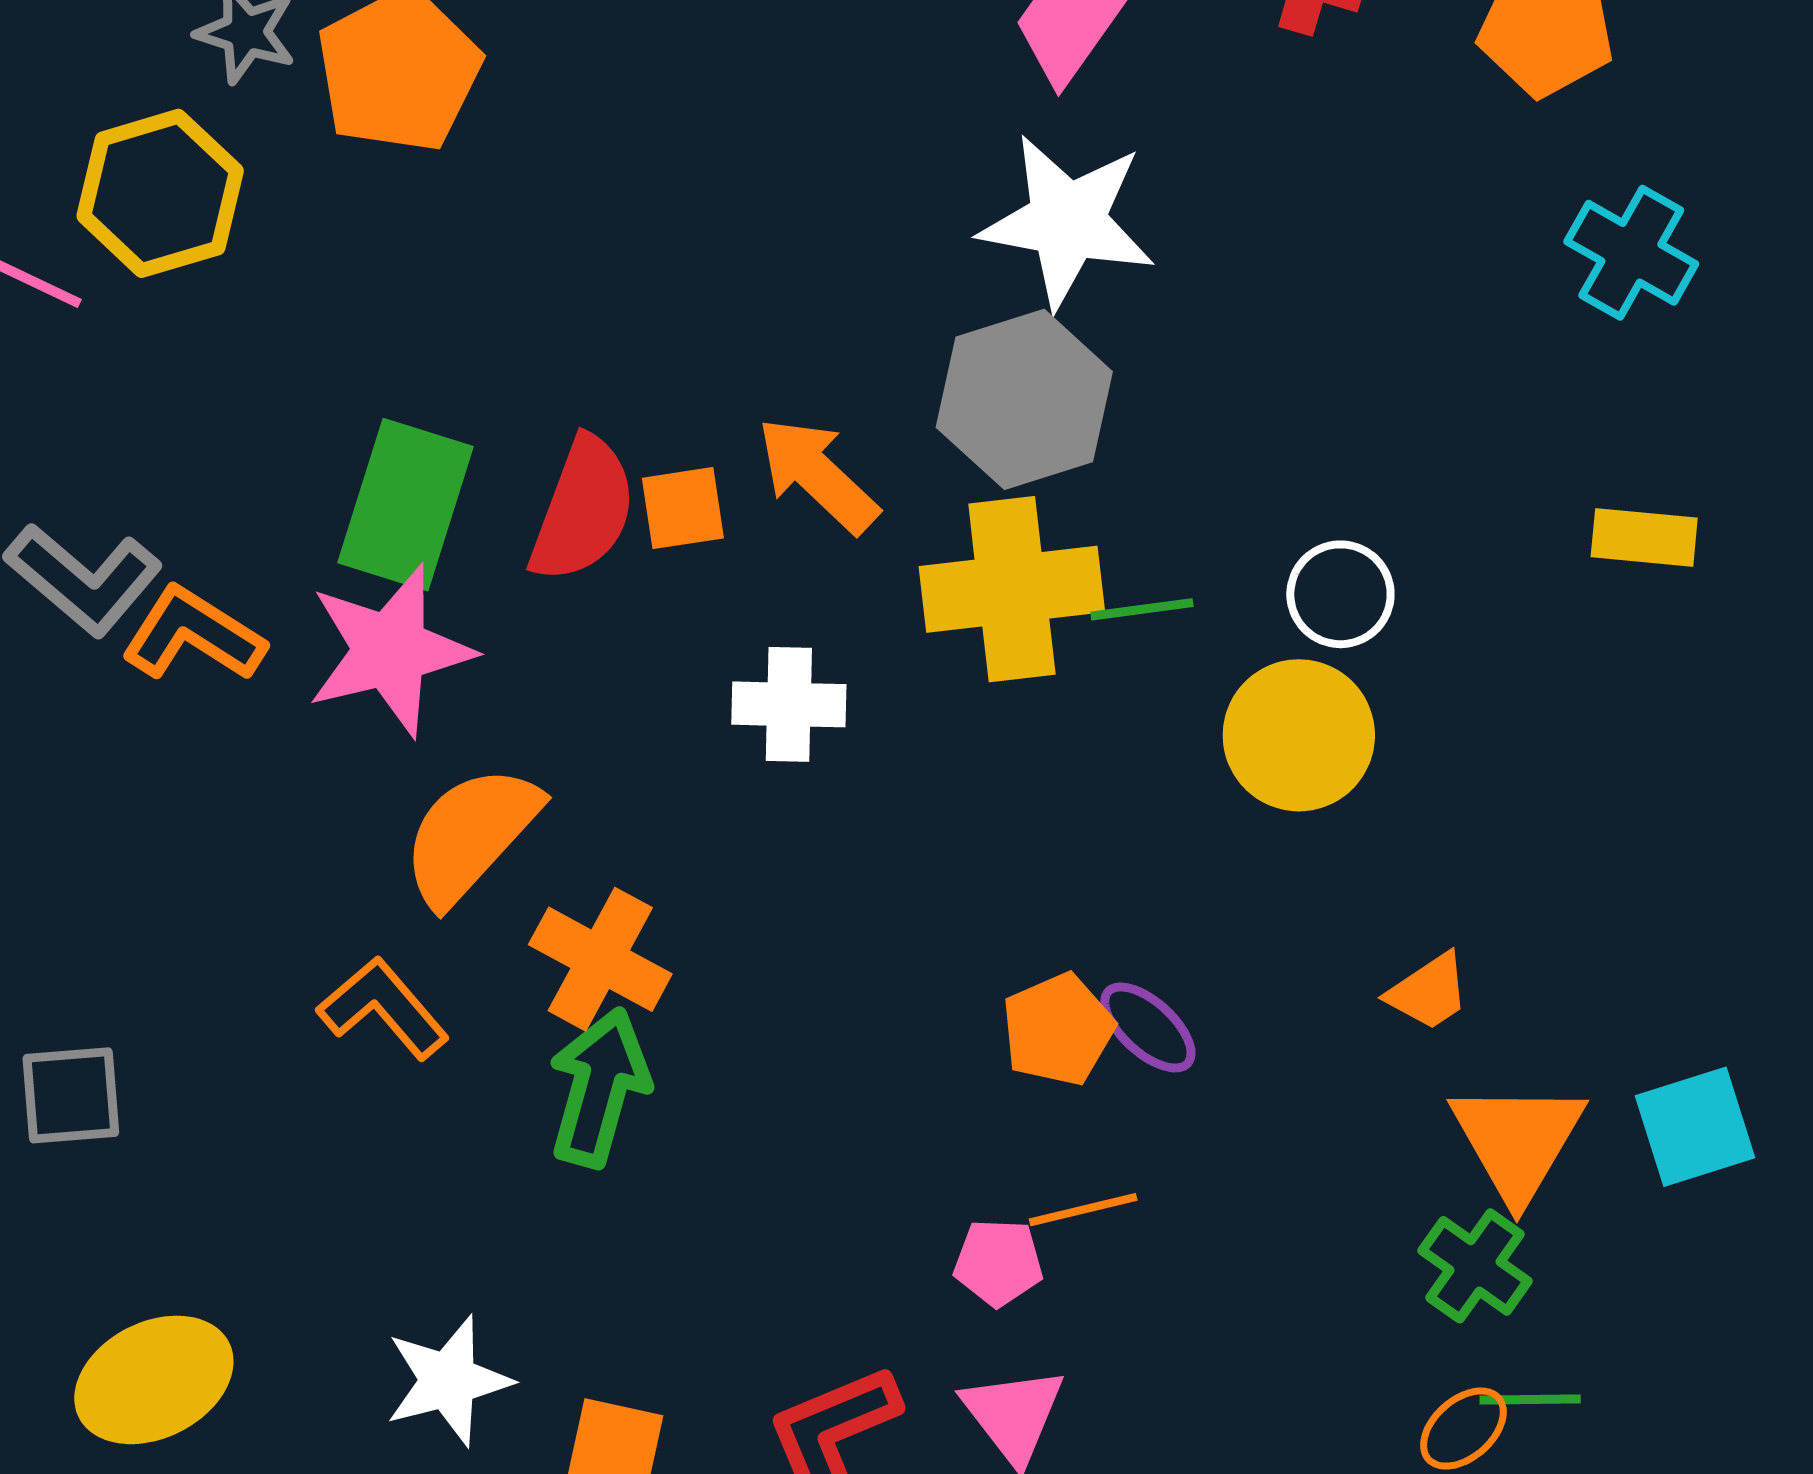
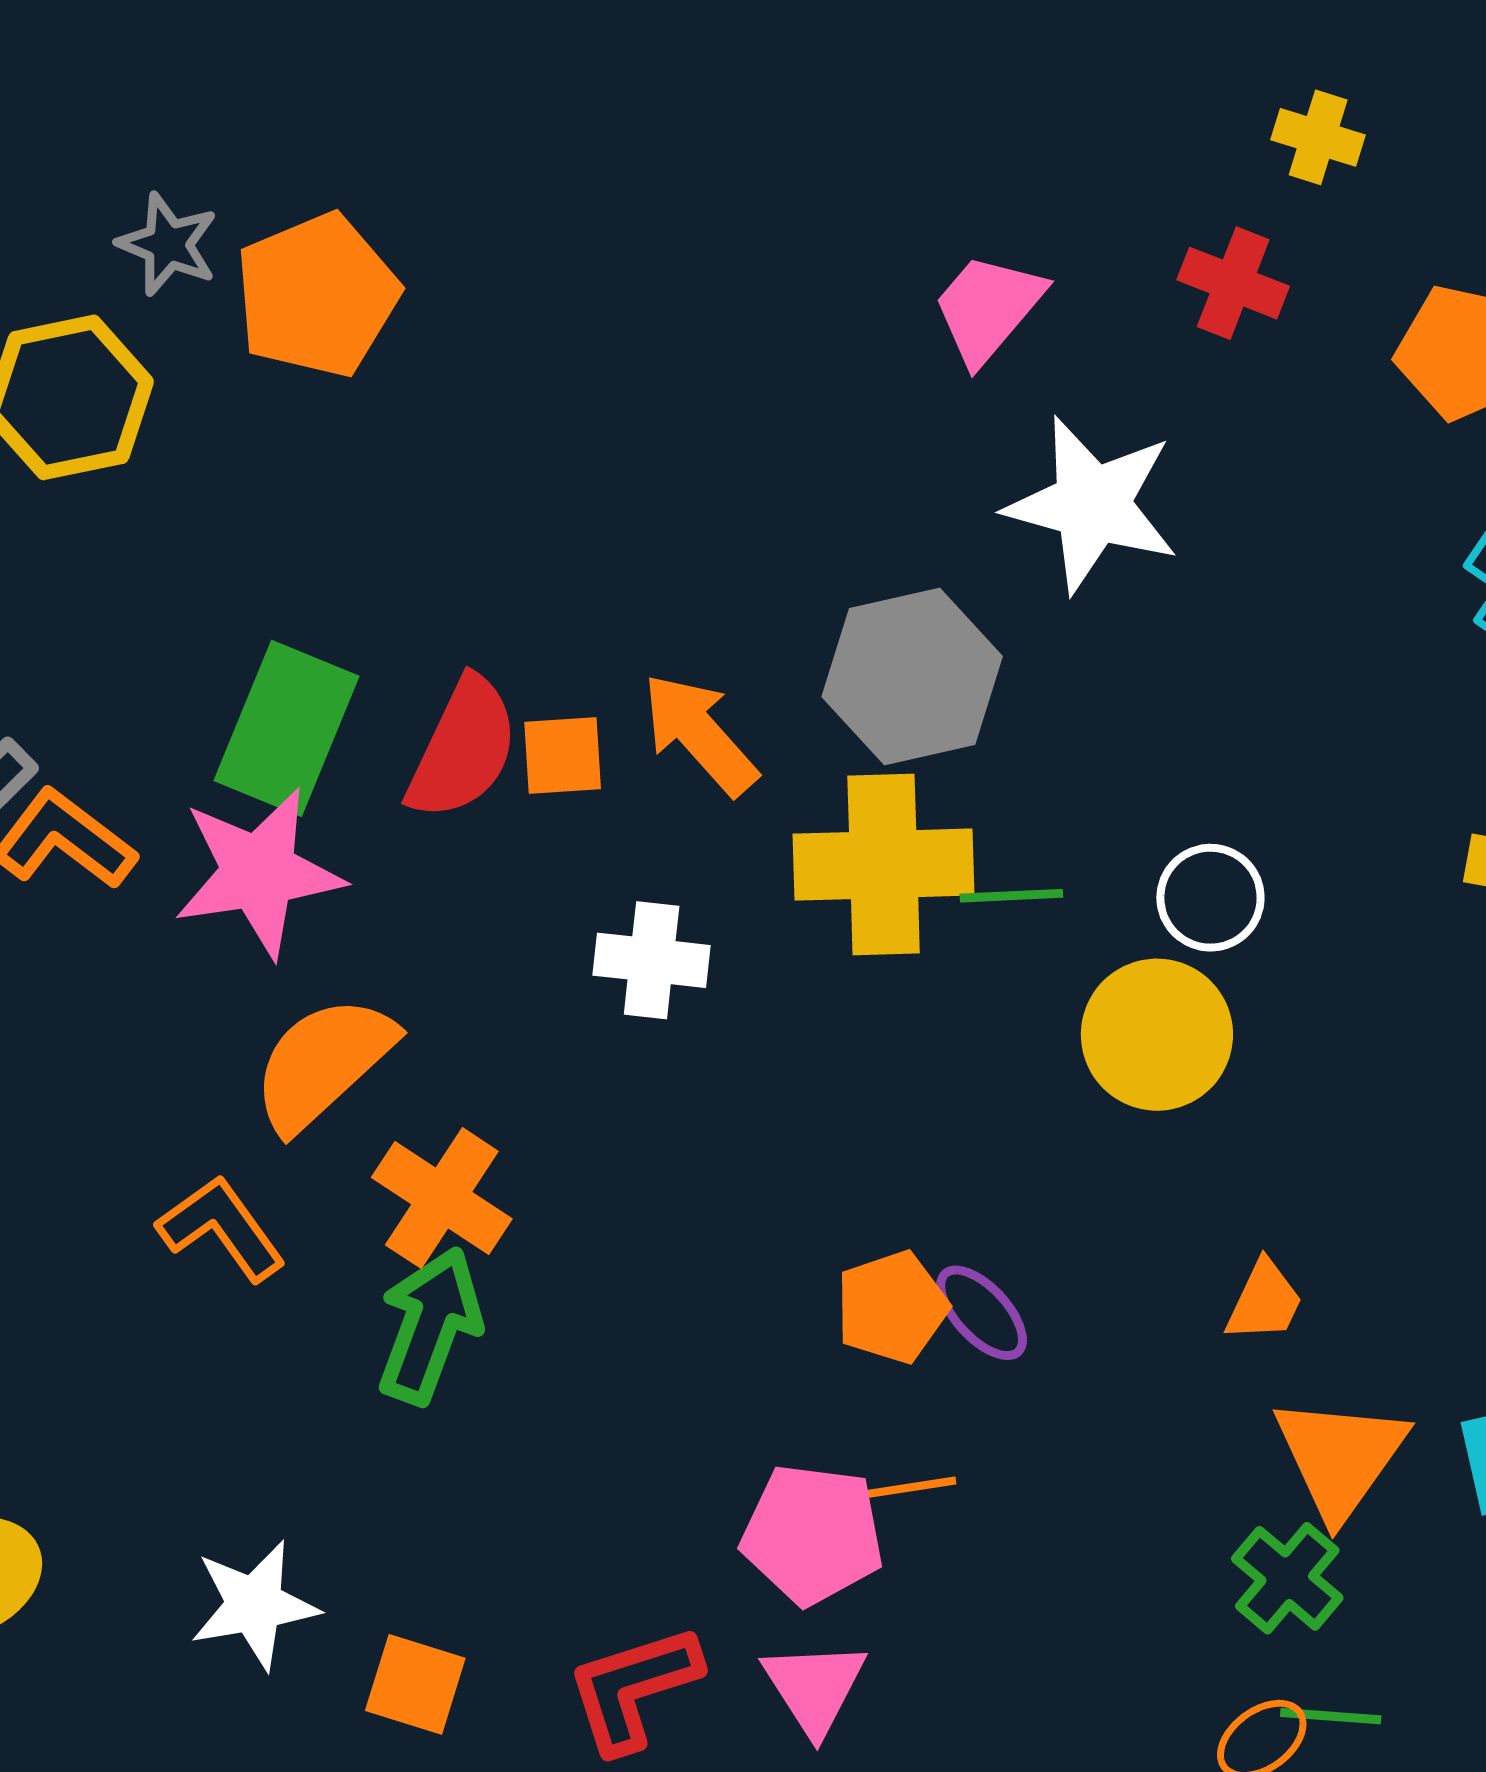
white star: (1067, 221) -> (1092, 505), moved
orange trapezoid: (1429, 992) -> (1264, 1301), turned -36
pink pentagon: (998, 1262) -> (813, 1534), size x1.6

